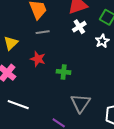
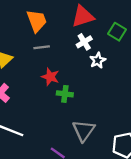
white star: (102, 41) -> (98, 60), moved
red star: (38, 59) -> (50, 77), moved

